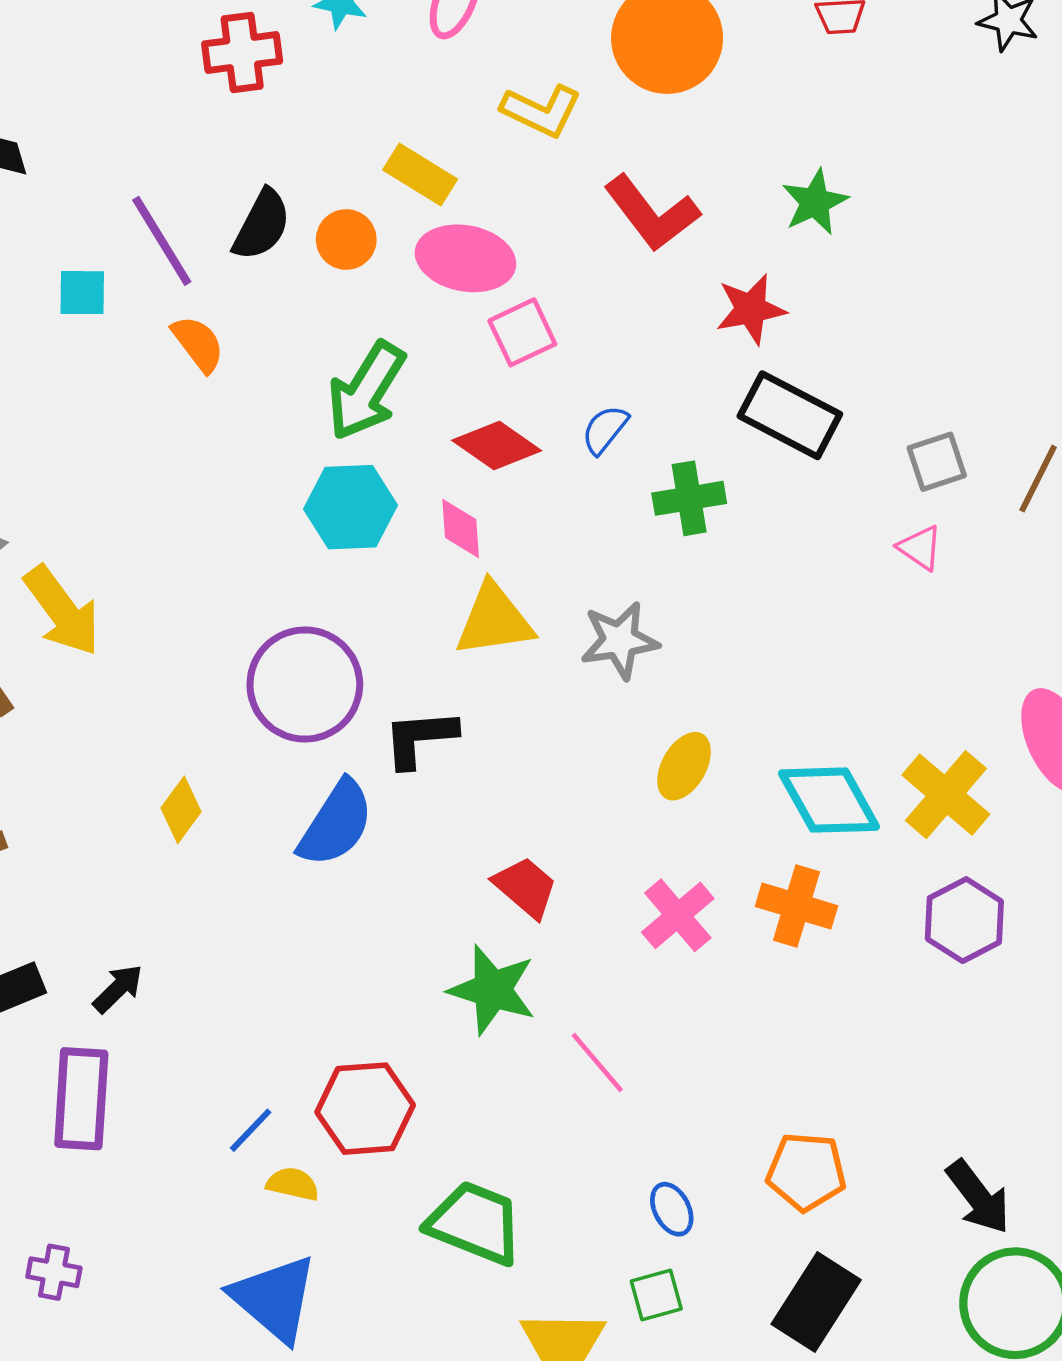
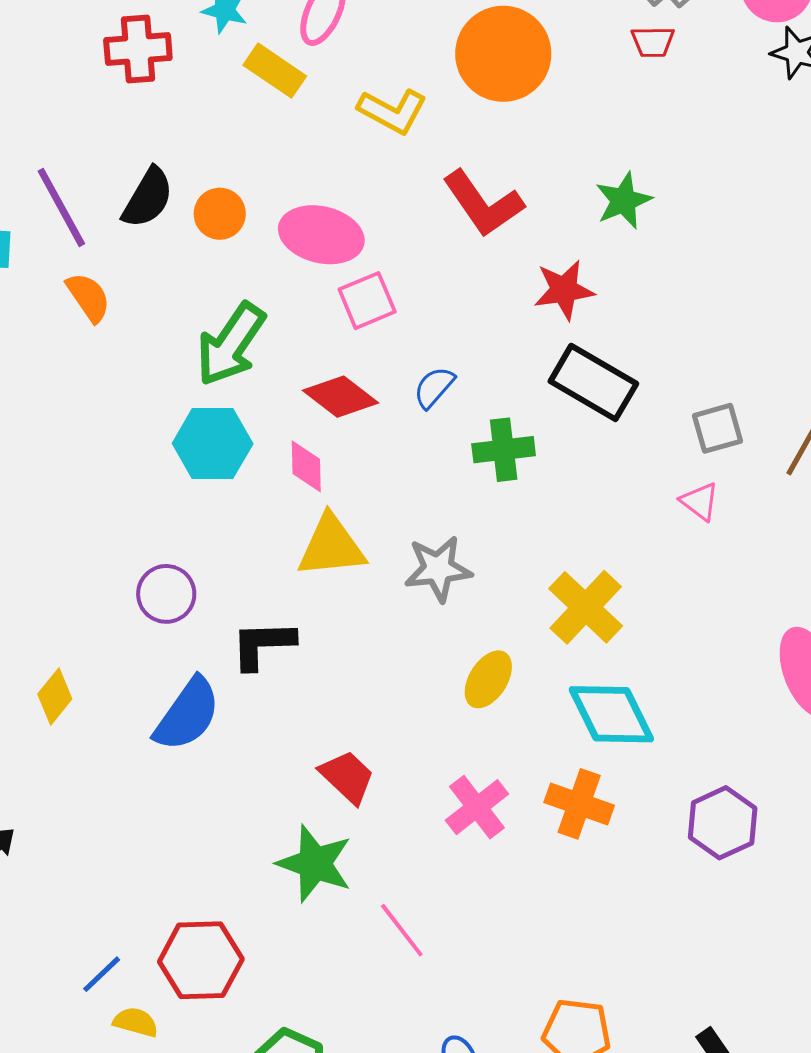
yellow rectangle: (420, 174) -> (275, 71), moved
purple circle: (305, 684) -> (166, 594), size x0.6
yellow cross: (946, 795) -> (586, 607), moved

